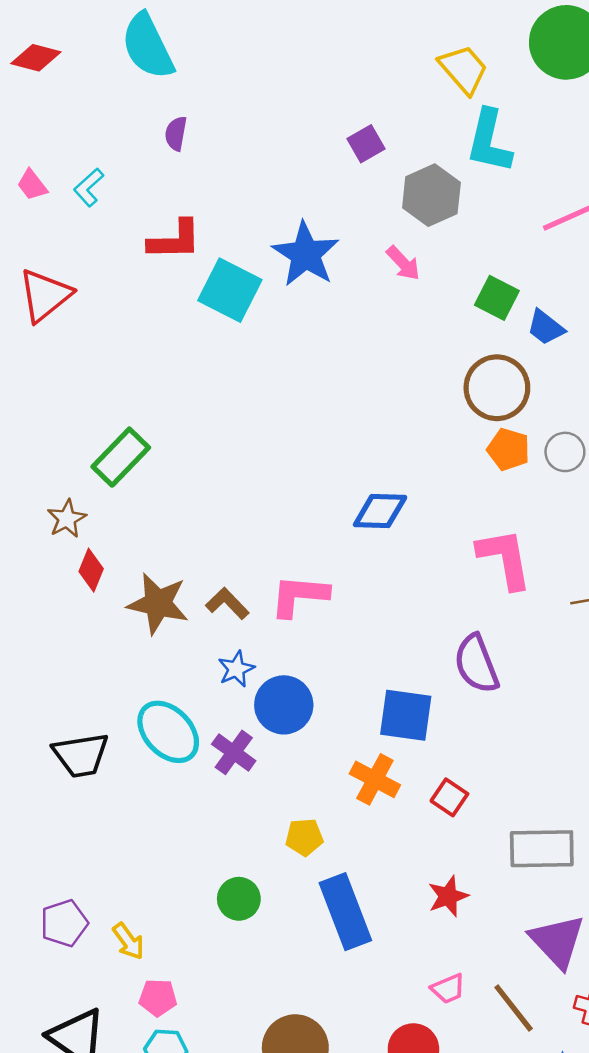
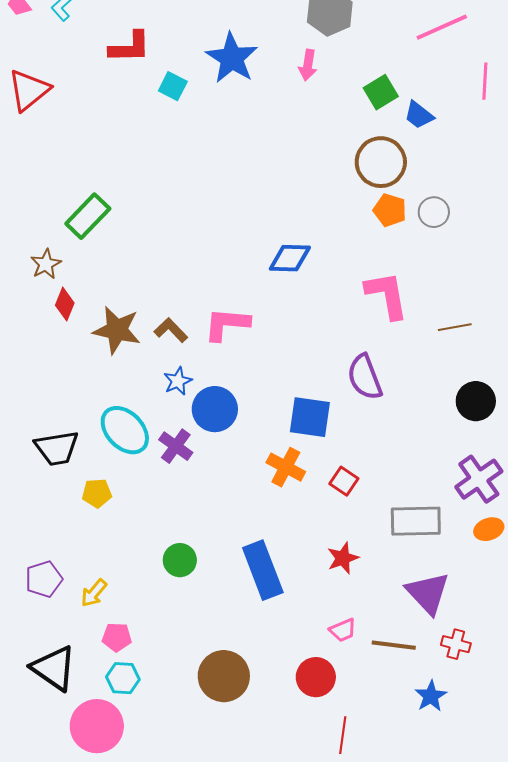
pink arrow: (403, 263) -> (308, 65), turned 52
cyan square: (230, 290) -> (173, 86), size x0.6
green square: (497, 298) -> (381, 92), turned 32
yellow pentagon: (304, 837) -> (97, 493), moved
yellow arrow: (128, 941) -> (94, 593), turned 76
brown line: (514, 1008) -> (394, 645), turned -45

